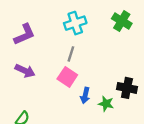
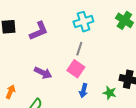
purple arrow: (25, 71) -> (43, 73), moved
blue arrow: (85, 95) -> (84, 91), moved

